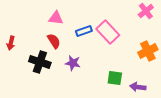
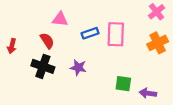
pink rectangle: (108, 32) -> (116, 34), turned 45
red semicircle: (54, 41) -> (47, 41), moved
orange cross: (148, 51) -> (158, 43), moved

